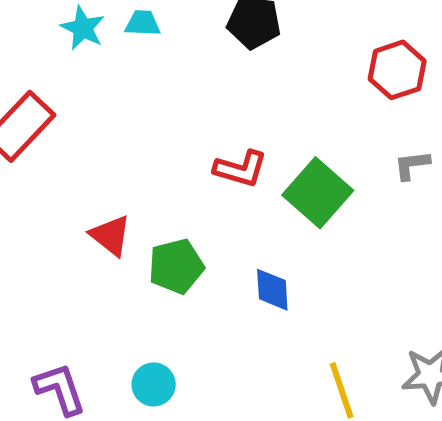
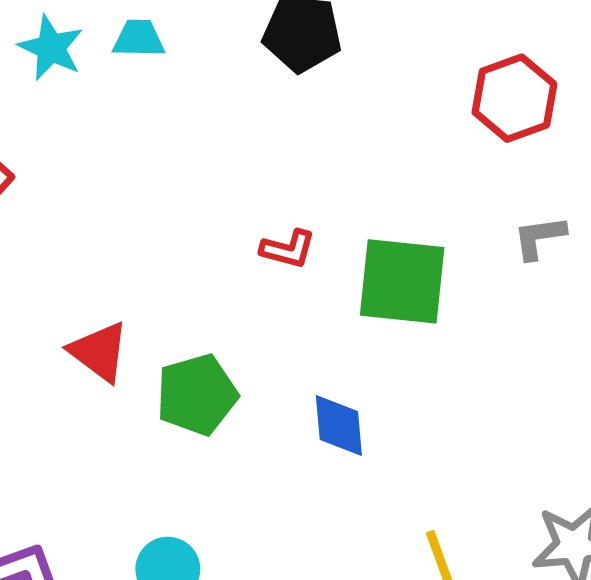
red L-shape: (241, 169) -> (288, 249), size x0.7
green square: (318, 193) -> (402, 281), turned -34

